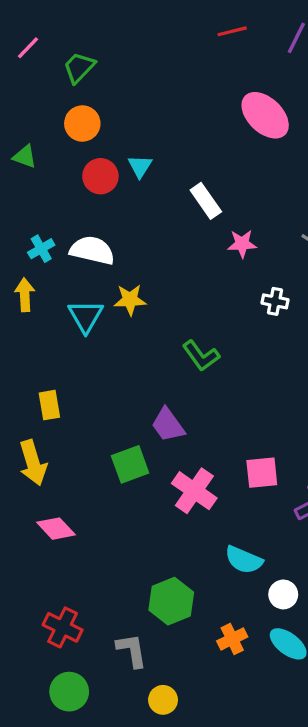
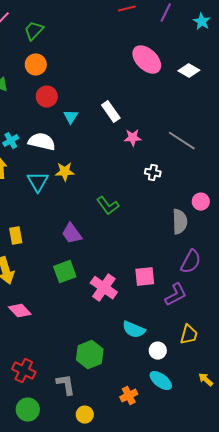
cyan triangle: (140, 166) -> (71, 117), moved
purple trapezoid: (168, 425) -> (72, 234), moved
orange cross: (232, 639) -> (129, 396), moved

